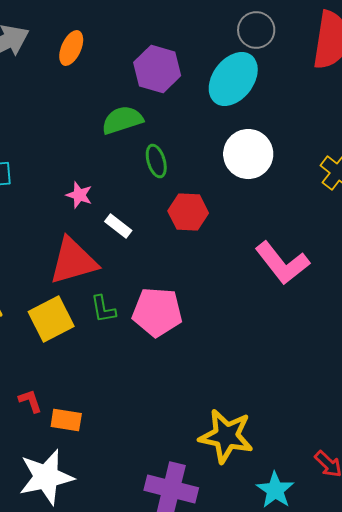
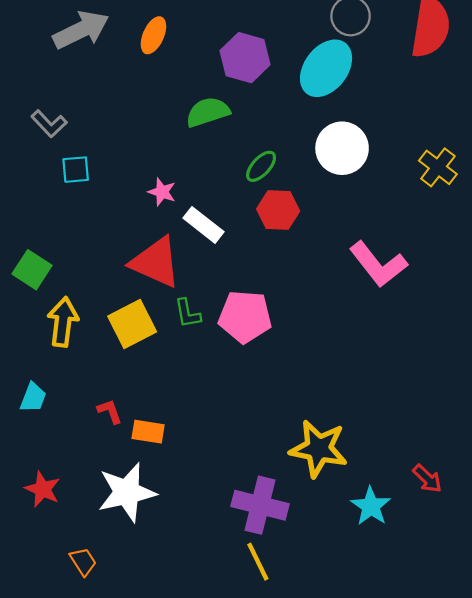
green ellipse: (156, 161) -> (261, 166), moved, turned 60
white rectangle: (118, 226) -> (204, 225), size x1.4
red triangle: (73, 261) -> (156, 262), turned 40

